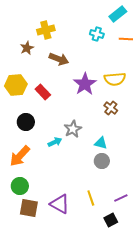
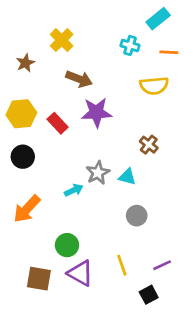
yellow cross: (46, 30) -> (62, 40), turned -30
brown star: (27, 48) -> (25, 63), moved
yellow semicircle: (115, 79) -> (154, 86), moved
purple star: (85, 84) -> (96, 112), moved, turned 30
black circle: (26, 122) -> (23, 157), moved
cyan triangle: (101, 143) -> (127, 177), moved
green circle: (20, 186) -> (67, 245), moved

